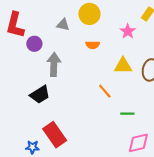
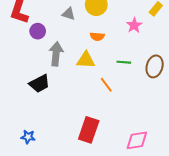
yellow triangle: (123, 66) -> (86, 60), moved
green line: (127, 114) -> (124, 62), moved
red rectangle: (55, 135) -> (89, 130), moved, turned 50

